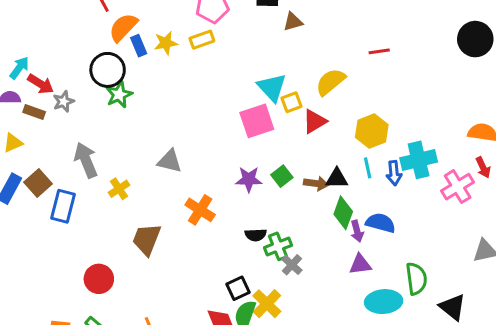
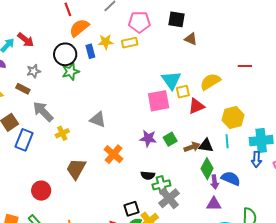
brown triangle: (293, 22) -> (191, 39), turned 32
blue rectangle: (139, 46) -> (90, 51), moved
red arrow: (41, 84) -> (26, 40), moved
brown rectangle: (34, 112) -> (23, 89), moved
gray arrow: (86, 160) -> (43, 112), turned -30
blue arrow: (394, 173) -> (256, 159), moved
brown arrow: (316, 184) -> (192, 147), turned -35
gray cross: (292, 265) -> (169, 198), size x1.5

